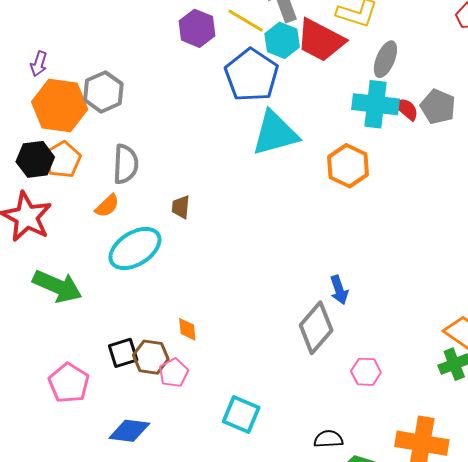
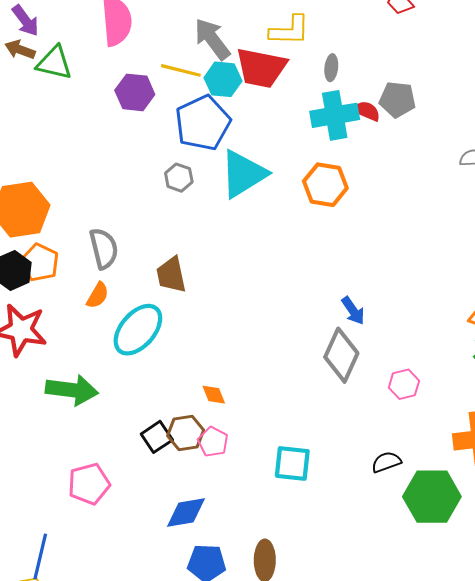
gray ellipse: (385, 59) -> (331, 68), size x0.7
blue pentagon: (252, 75) -> (203, 123), turned 30
gray hexagon: (103, 92) -> (179, 178), moved, size x0.7
brown trapezoid: (181, 207) -> (171, 275), size x1.5
pink pentagon: (69, 383) -> (89, 484), moved, turned -30

